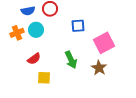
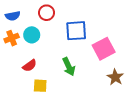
blue semicircle: (28, 11) -> (13, 16), moved
blue square: (78, 26) -> (76, 31), size x1.5
brown star: (99, 68) -> (115, 77), moved

